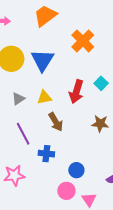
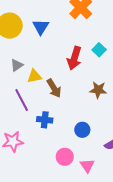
blue triangle: (42, 60) -> (41, 27), size x0.7
yellow triangle: (44, 97) -> (34, 76), moved
blue circle: (76, 170) -> (82, 130), moved

